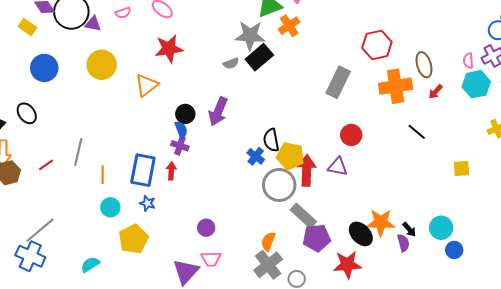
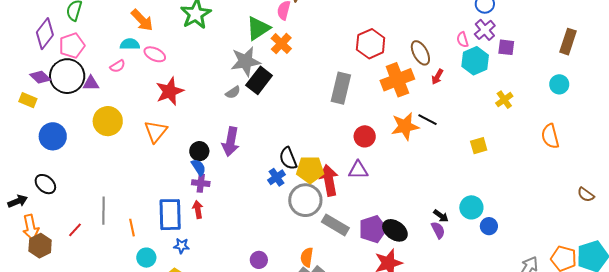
blue cross: (256, 156) -> (277, 177), turned 30
orange star: (381, 222) -> (405, 126), moved
purple circle: (206, 228) -> (259, 260), moved
purple pentagon: (317, 238) -> (373, 229), moved

